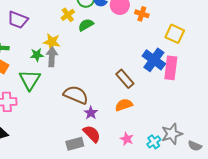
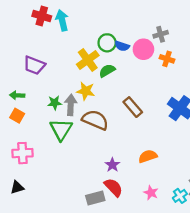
yellow cross: (68, 15) -> (88, 60), size x1.5
yellow star: (52, 42) -> (86, 91), moved
brown rectangle: (125, 79) -> (133, 107), moved
green triangle: (30, 80) -> (61, 130), moved
brown semicircle: (76, 95) -> (95, 120), moved

